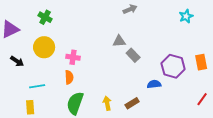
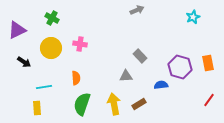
gray triangle: (119, 41) -> (126, 76), moved
pink cross: (73, 57) -> (80, 44), moved
yellow arrow: (107, 103) -> (114, 104), size x1.5

